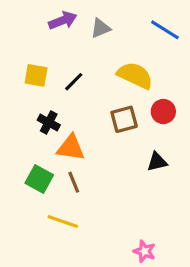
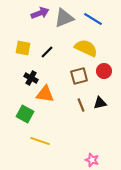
gray triangle: (100, 28) -> (64, 18), size x1.5
blue line: (165, 30) -> (93, 19), moved
brown line: (74, 182) -> (81, 105), moved

